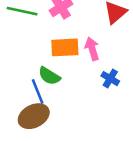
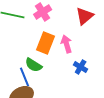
orange rectangle: (65, 47) -> (46, 43), turned -65

